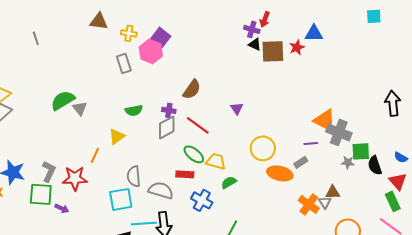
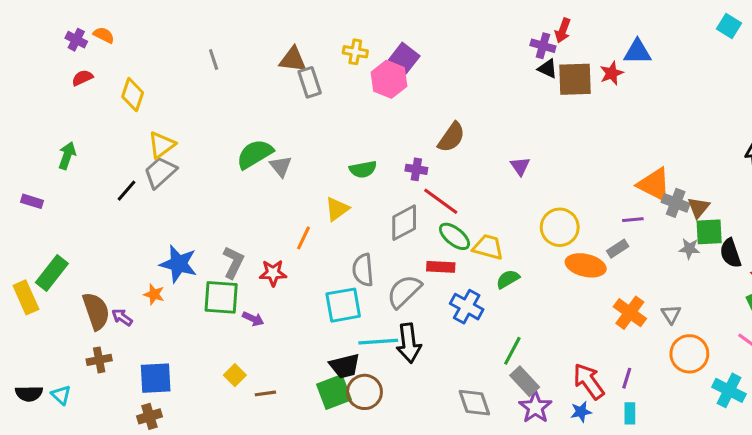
cyan square: (374, 16) -> (729, 26), turned 35
brown triangle: (99, 21) -> (293, 59), moved
gray rectangle: (124, 63) -> (310, 82), moved
red line: (198, 125) -> (441, 201), moved
gray diamond: (167, 127) -> (404, 223), moved
gray cross: (339, 132) -> (676, 203), size x0.7
red star: (75, 178) -> (273, 273), size x0.7
gray semicircle: (161, 190) -> (404, 291), turned -60
brown triangle: (333, 192) -> (698, 207), moved, turned -49
gray triangle: (325, 202) -> (671, 314), moved

